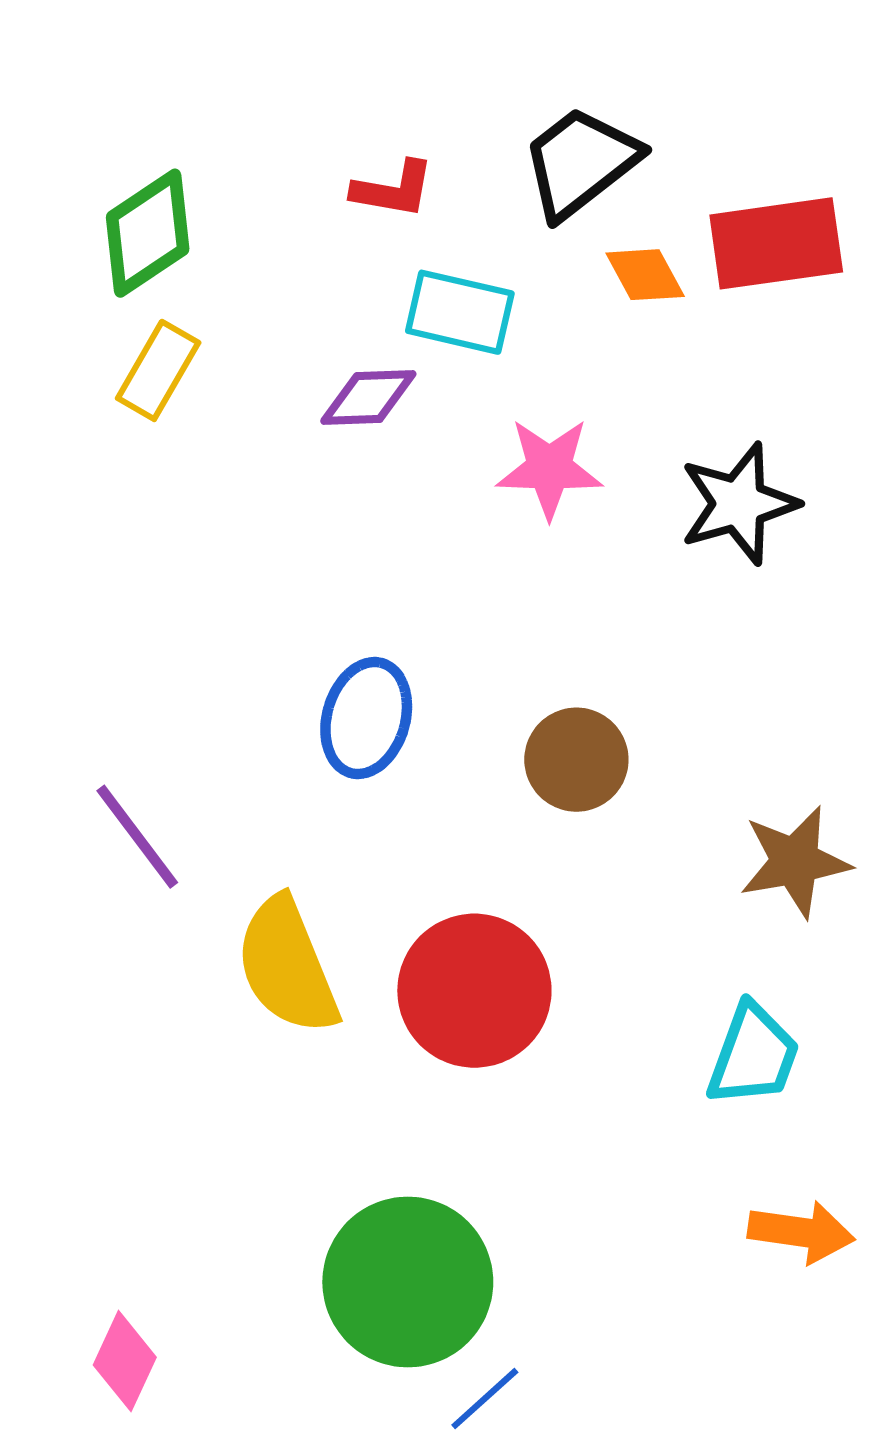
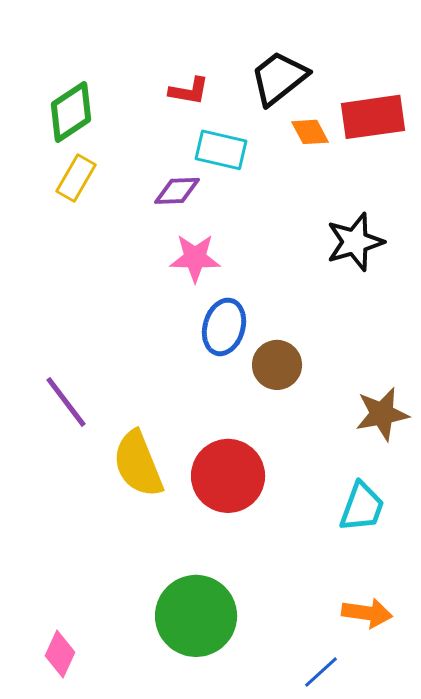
pink star: (549, 468) -> (195, 258), moved
blue ellipse: (366, 718) -> (224, 327), moved
orange arrow: (801, 1232) -> (367, 613), moved
blue line: (485, 1399) -> (321, 672), moved

